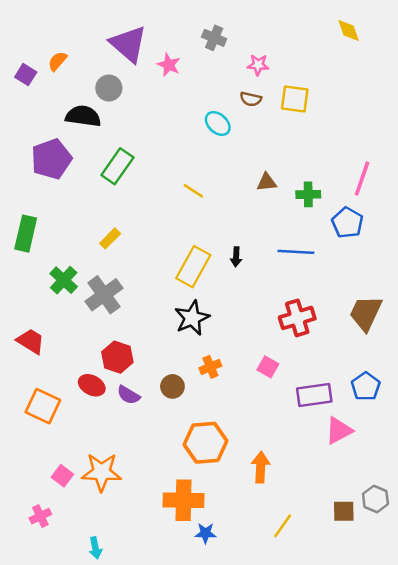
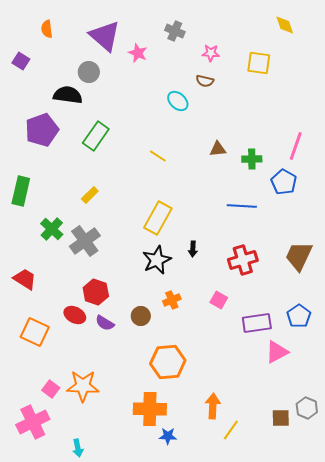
orange semicircle: (57, 61) -> (47, 29), moved, turned -48
yellow square: (295, 99) -> (259, 63), moved
black arrow: (236, 257) -> (193, 249), moved
orange arrow: (261, 467) -> (213, 406), moved
pink cross: (40, 516) -> (33, 422), size x1.8

